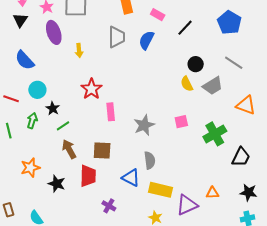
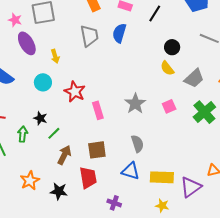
gray trapezoid: (213, 86) -> (194, 78), moved
cyan circle: (37, 90) -> (43, 82), moved
gray star: (144, 125) -> (135, 104), moved
brown arrow: (69, 149) -> (64, 155), turned 66
gray semicircle: (150, 160) -> (137, 144), moved

